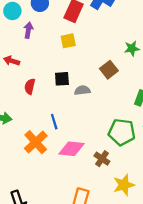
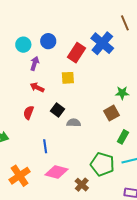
red arrow: (12, 61) -> (37, 87), moved
brown square: (109, 70) -> (112, 113), moved
black square: (62, 79) -> (57, 110), turned 32
orange cross: (36, 142) -> (20, 176), moved

